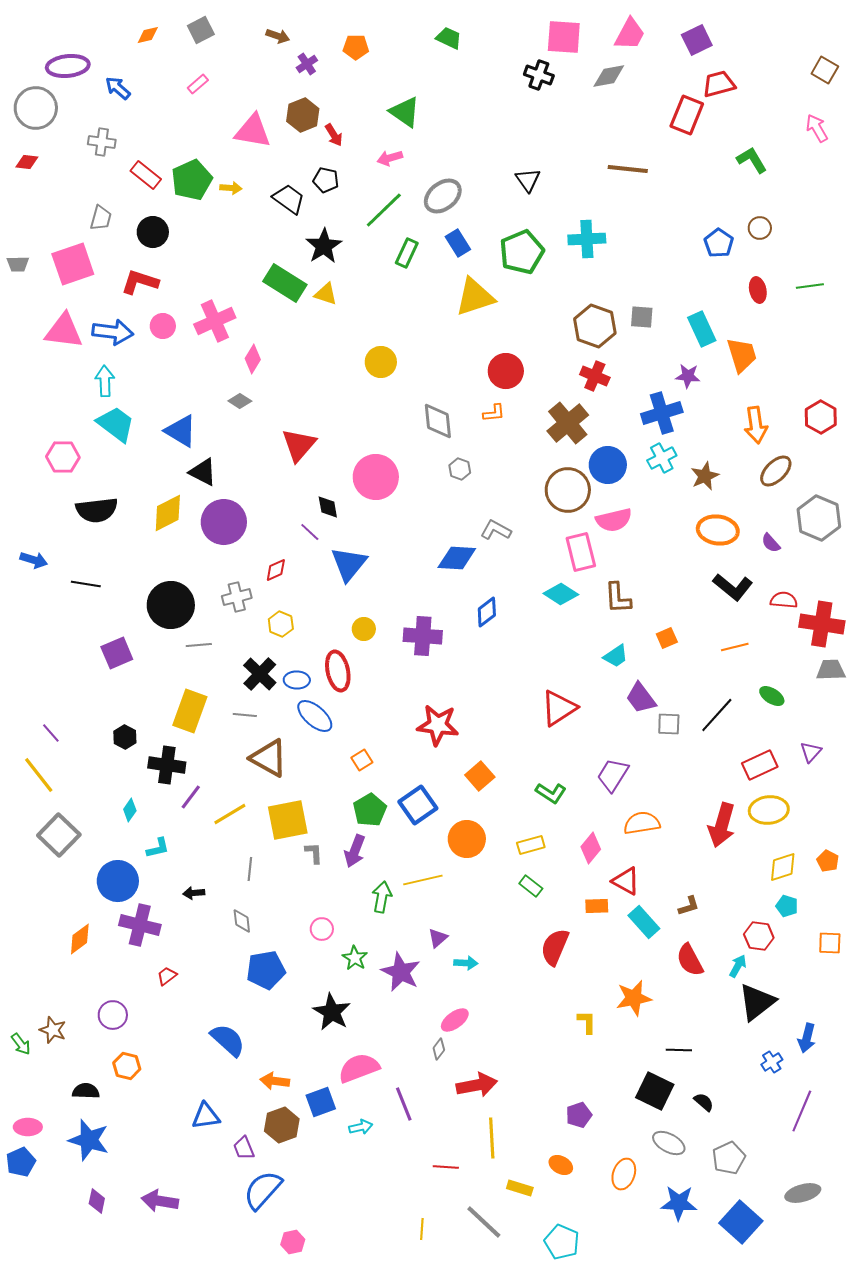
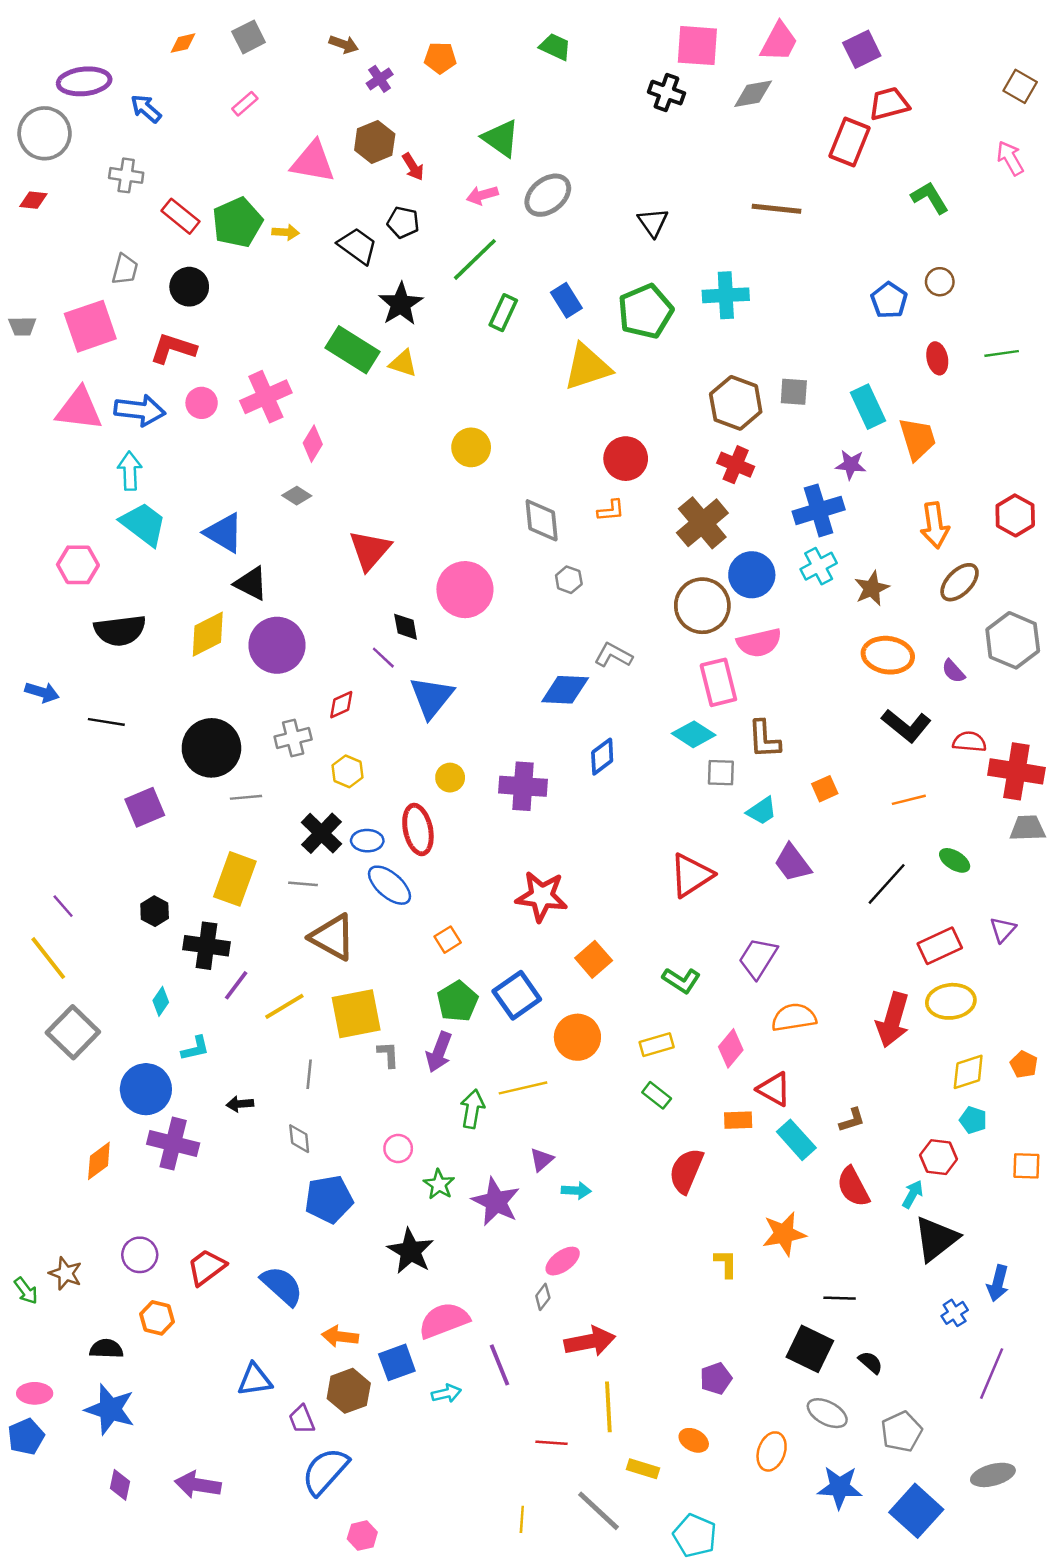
gray ellipse: (443, 196) -> (548, 195), moved
gray square: (669, 724) -> (721, 773), moved
red trapezoid: (167, 976) -> (206, 1267), moved, size x1.6

